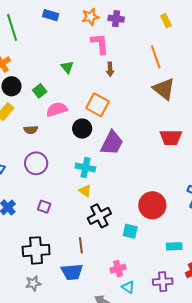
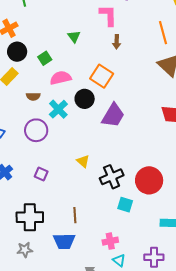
cyan cross: (85, 167) -> (58, 109), moved, turned 30
black cross: (99, 216) -> (112, 177), moved

